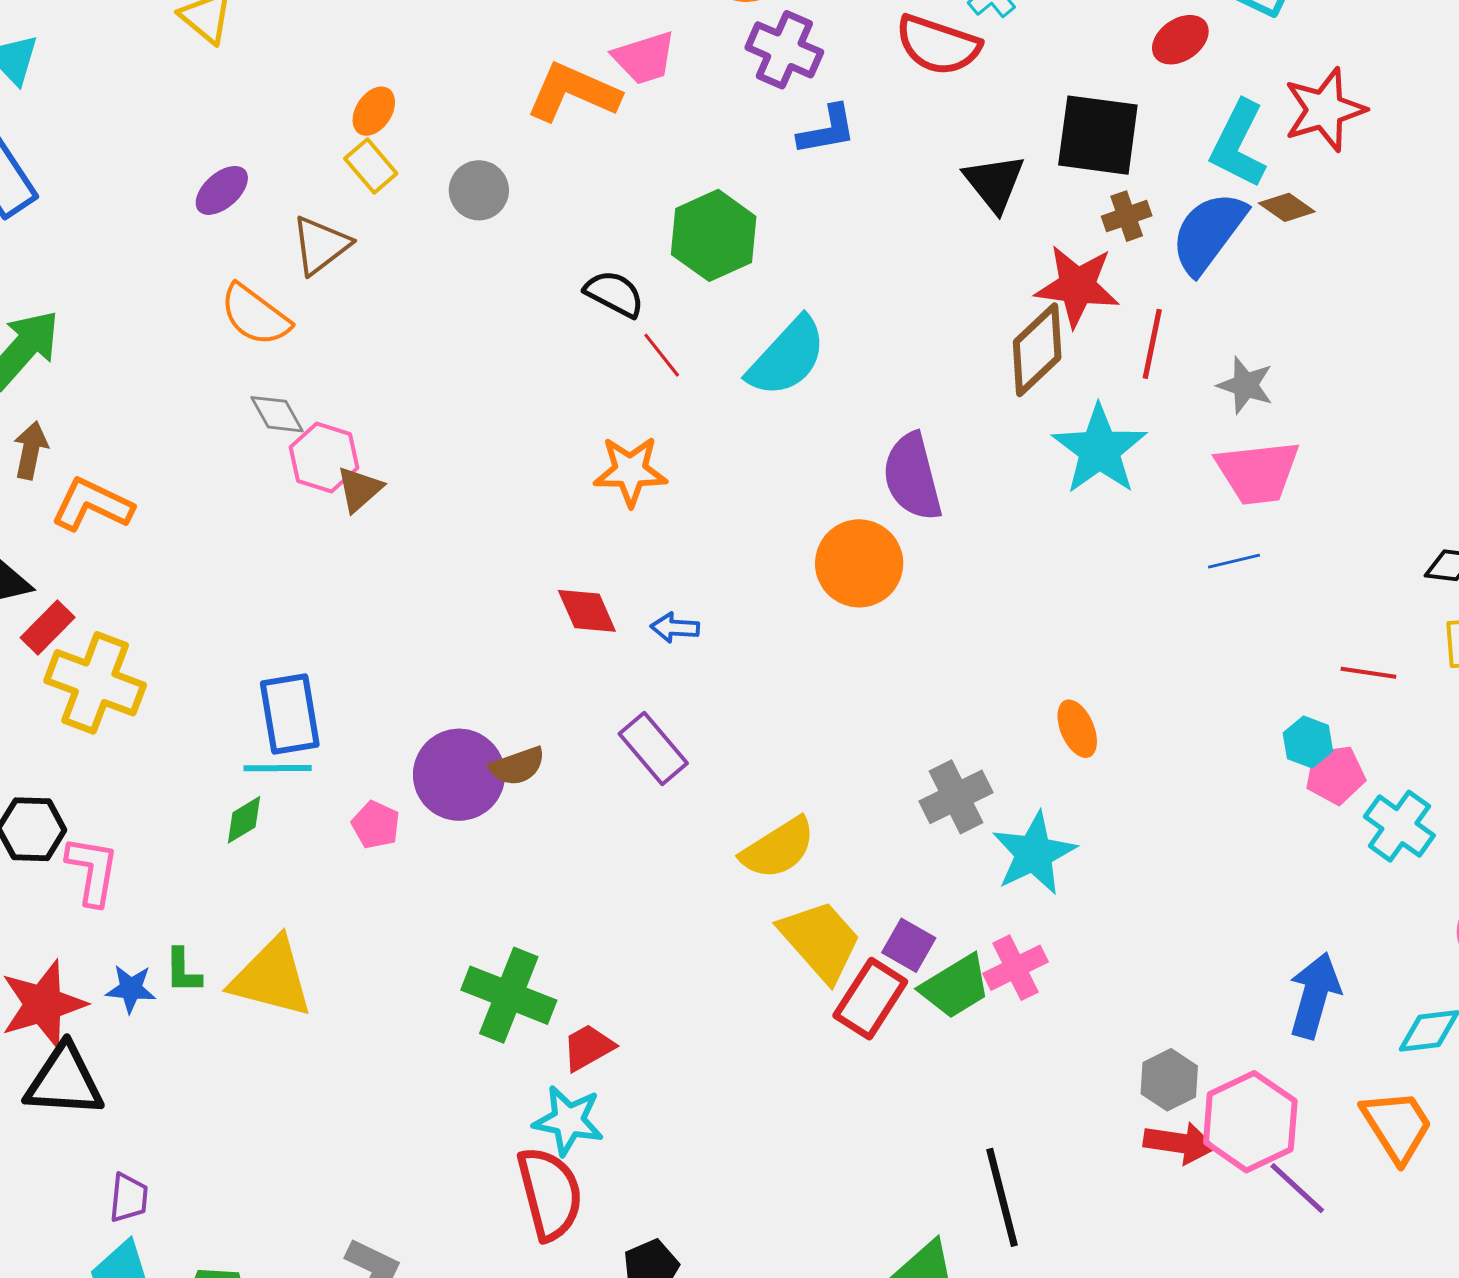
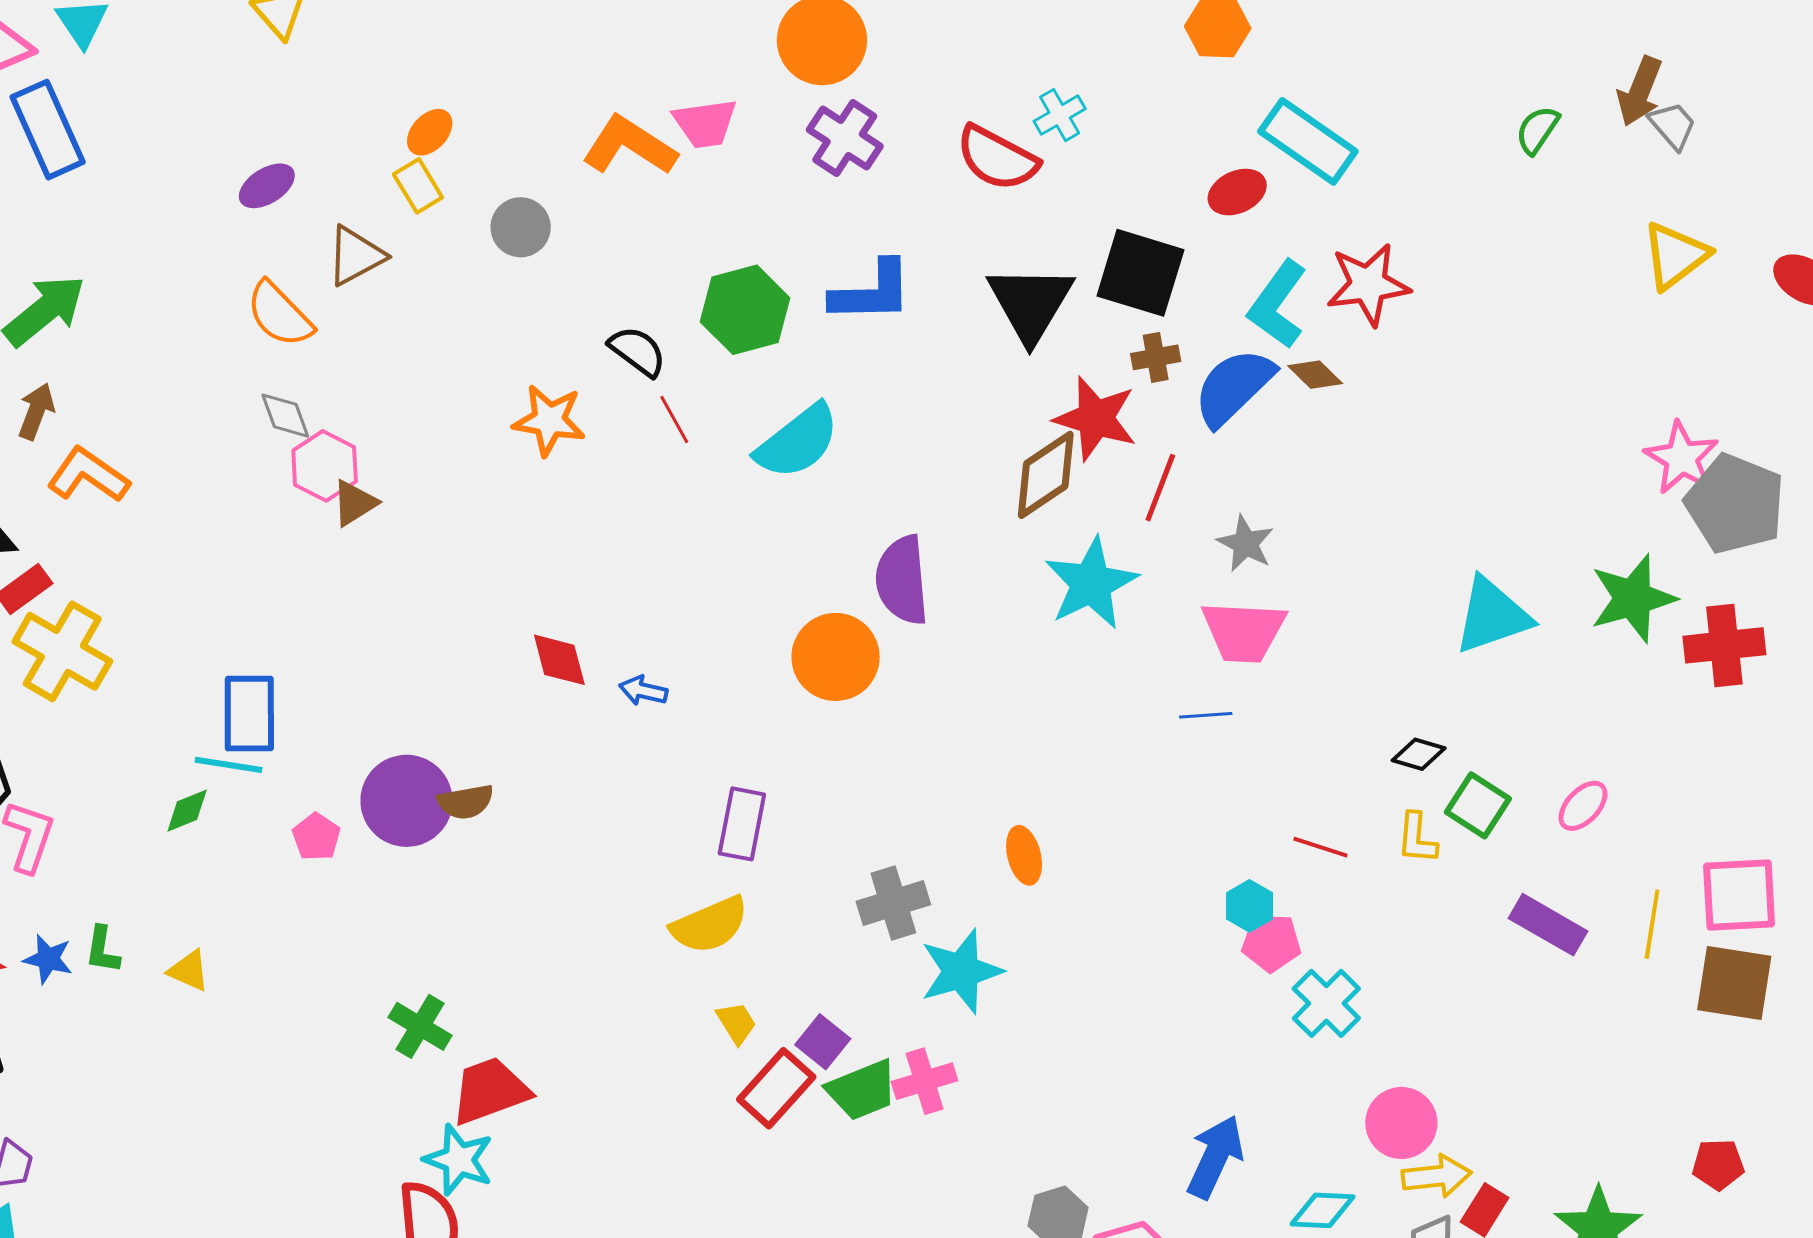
blue L-shape: (827, 130) -> (872, 292), moved, size x1.4
black triangle: (994, 183) -> (1030, 303), size x1.4
orange star: (630, 471) -> (549, 420), moved
purple rectangle: (653, 748) -> (742, 824), moved, turned 42
yellow trapezoid: (820, 941) -> (736, 1023), size x0.5
yellow triangle: (272, 978) -> (189, 971), size x0.5
green cross: (509, 995) -> (420, 1026), size x0.7
red trapezoid: (588, 1047) -> (490, 1091), size x1.5

